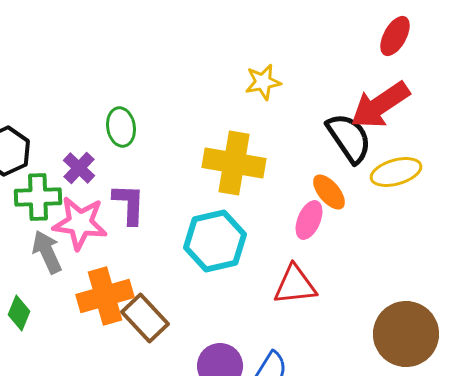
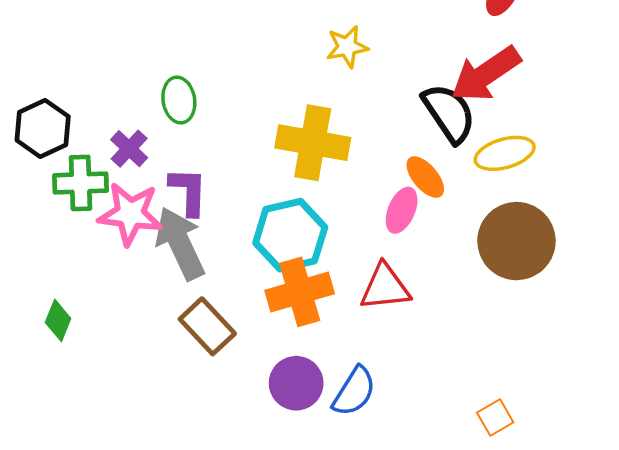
gray arrow: (47, 252) -> (180, 243), moved, size x1.4
orange cross: (105, 296) -> (300, 292), moved
brown circle: (406, 334) -> (516, 241), moved

